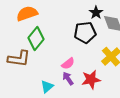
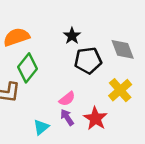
black star: (96, 13) -> (72, 36), moved
red star: (91, 80) -> (95, 119), turned -30

